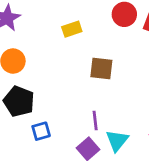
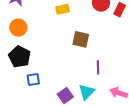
purple line: (95, 121) -> (98, 67), moved

